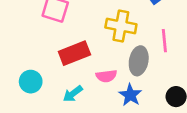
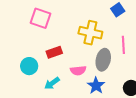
red rectangle: (74, 53) -> (54, 52), size x0.7
cyan circle: (31, 82) -> (29, 66), moved

